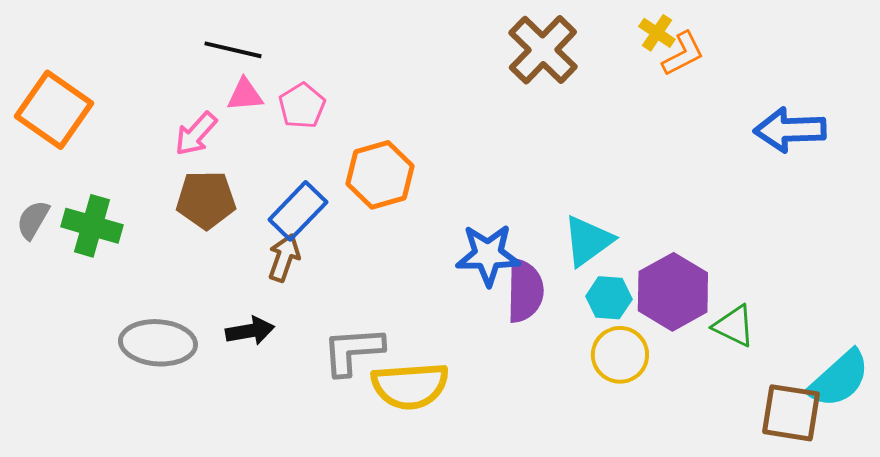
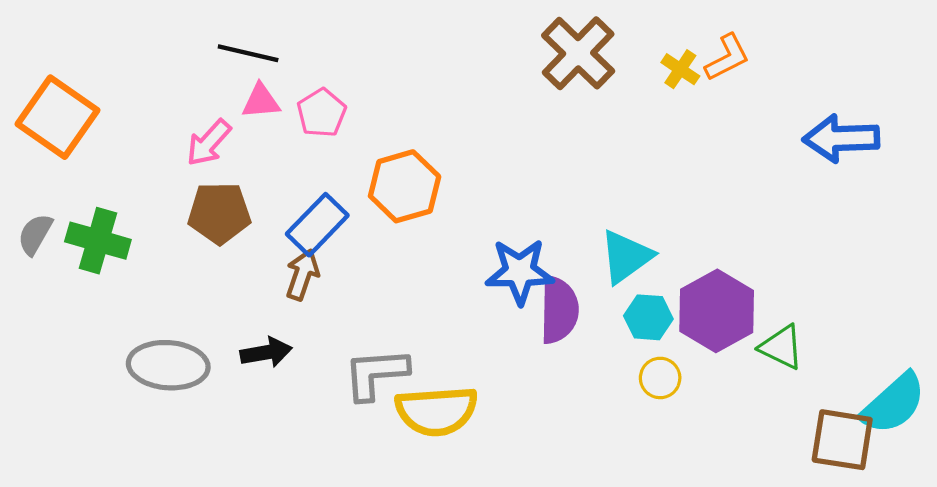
yellow cross: (657, 33) -> (680, 69), moved
yellow circle: (620, 355) -> (660, 378), size x0.7

